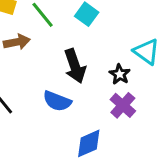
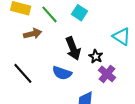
black star: (120, 74) -> (96, 56), moved

